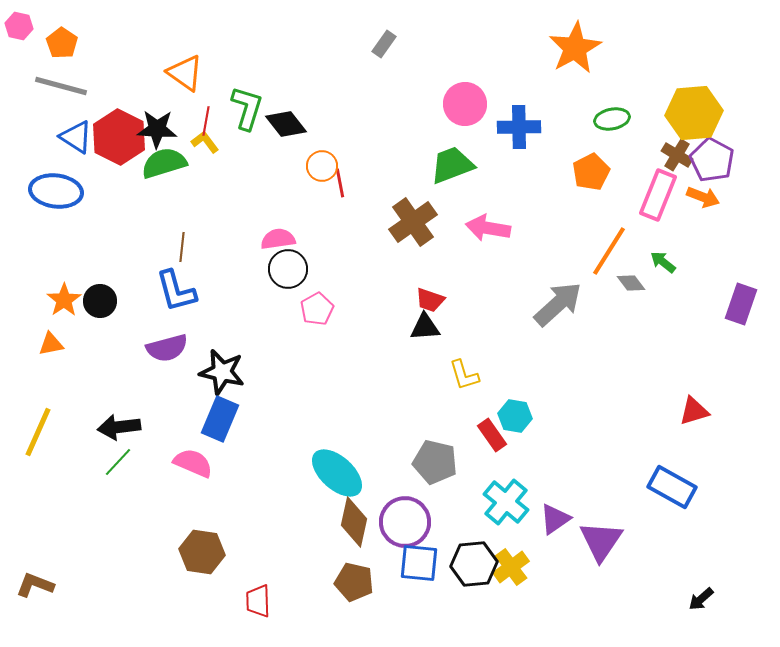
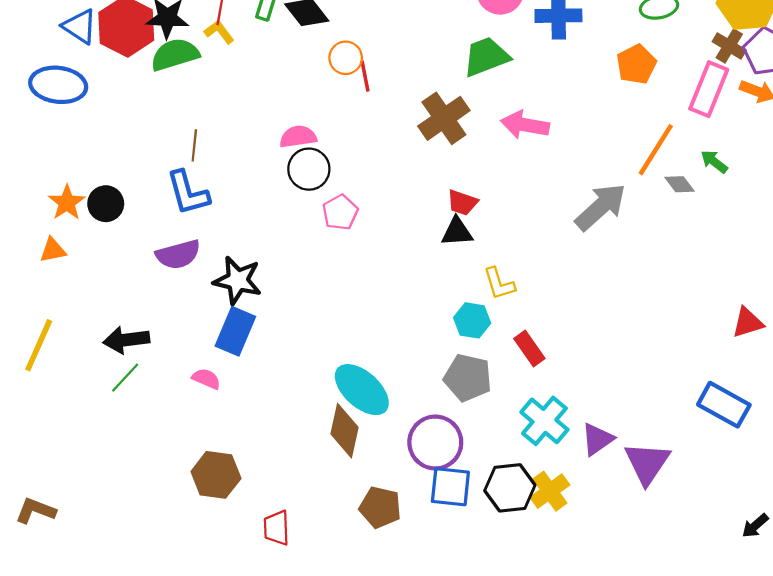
cyan hexagon: (515, 416) -> (472, 320), moved
pink semicircle: (193, 463) -> (206, 379), size x0.7
brown diamond: (354, 522) -> (345, 431), moved

